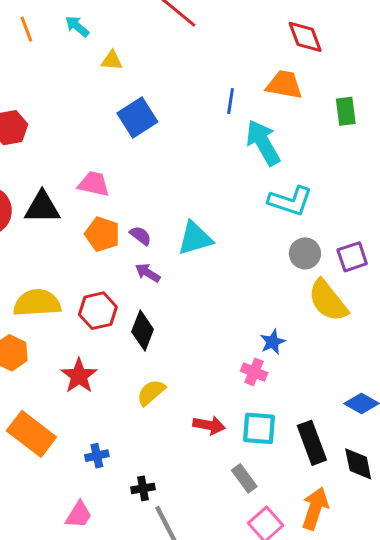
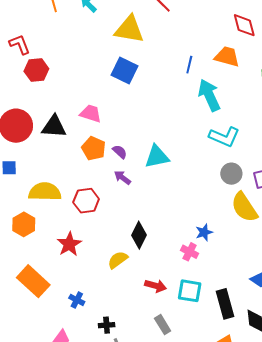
yellow triangle: (112, 60) -> (129, 29), moved, size x2.0
blue square: (137, 117) -> (124, 71), turned -36
black diamond: (143, 330) -> (139, 235), moved
blue cross: (97, 456) -> (77, 300), turned 35
gray rectangle: (244, 478) -> (163, 325), moved

